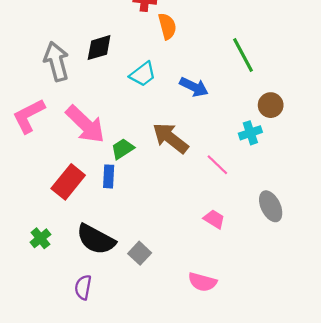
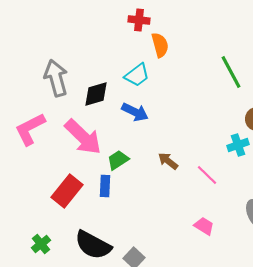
black diamond: (99, 48) -> (96, 94), moved
cyan trapezoid: (143, 74) -> (137, 75), moved
blue arrow: (194, 87) -> (135, 112), moved
brown arrow: (170, 138) -> (168, 161), moved, size x0.6

